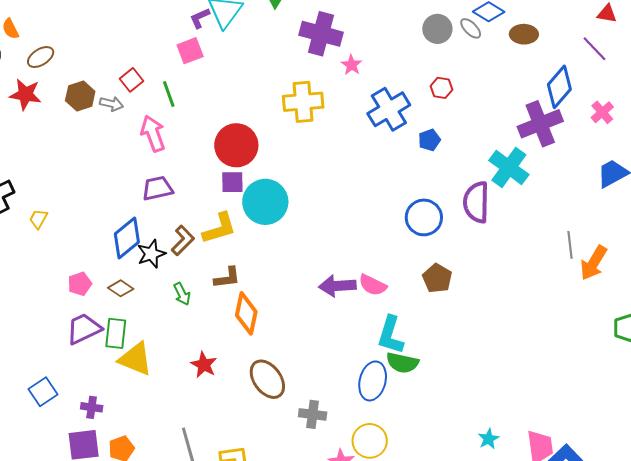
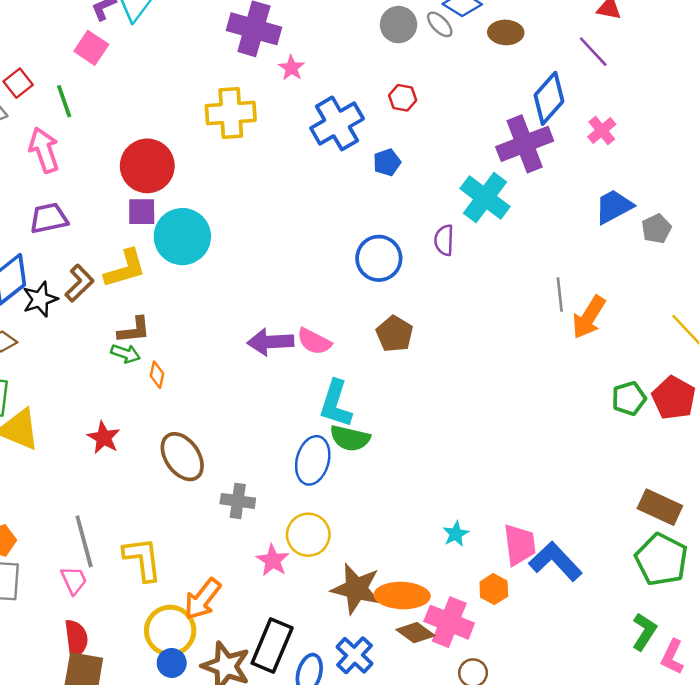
pink square: (190, 51) -> (91, 48), turned -36
purple semicircle: (476, 202) -> (444, 240), size x0.6
green arrow: (182, 294) -> (126, 354), moved, turned -45
orange diamond: (246, 313) -> (157, 375), size x0.5

